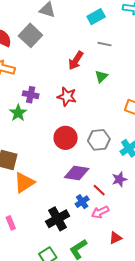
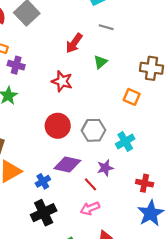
purple cross: (31, 95) -> (16, 65), moved
purple star: (119, 179) -> (105, 168), moved
blue cross: (82, 202) -> (43, 181), moved

